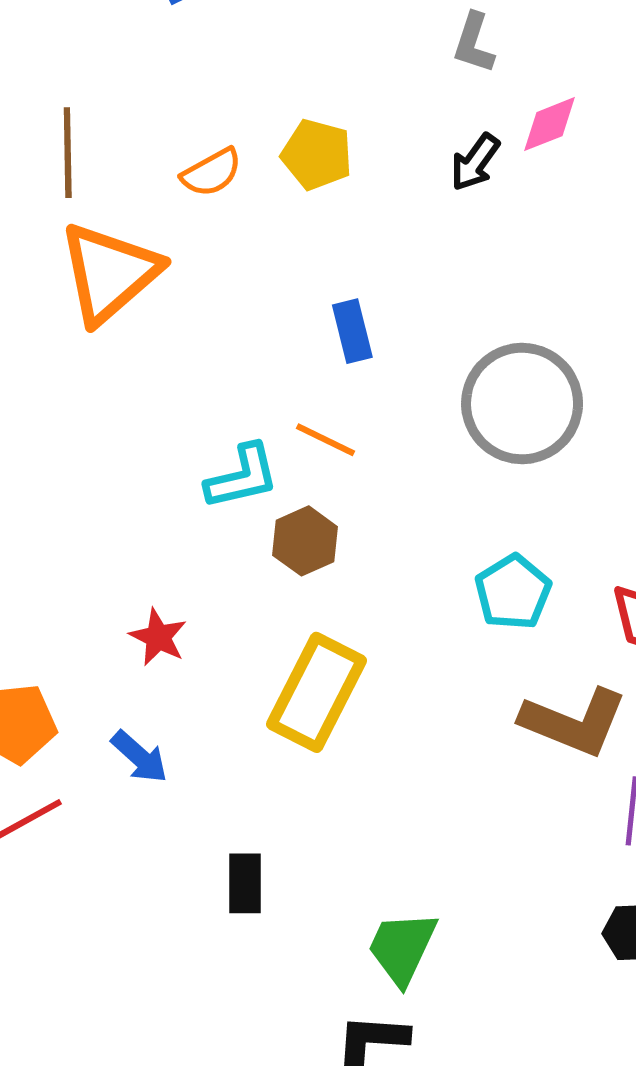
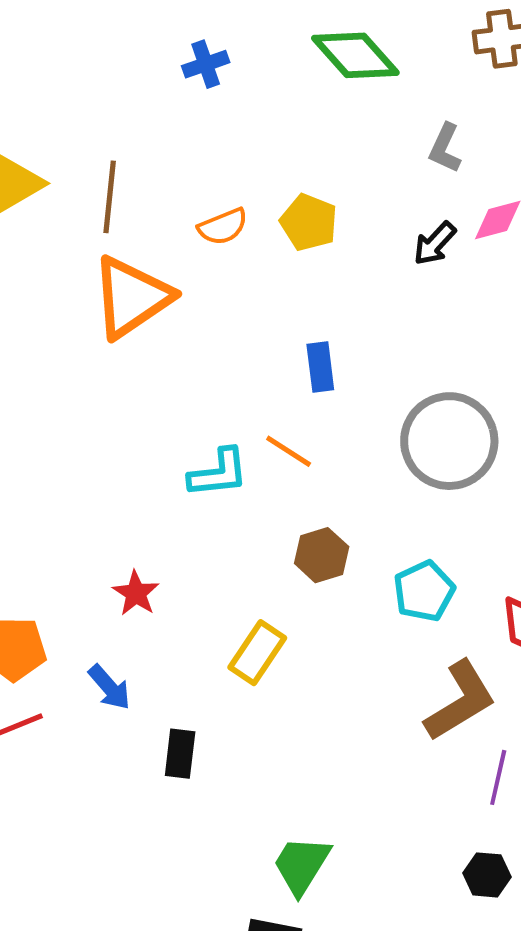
brown hexagon: (305, 541) -> (322, 555), moved
yellow rectangle: (317, 692) -> (257, 653), size x0.7
brown L-shape: (574, 722) -> (460, 701), turned -60
black rectangle: (245, 883) -> (180, 754), moved

